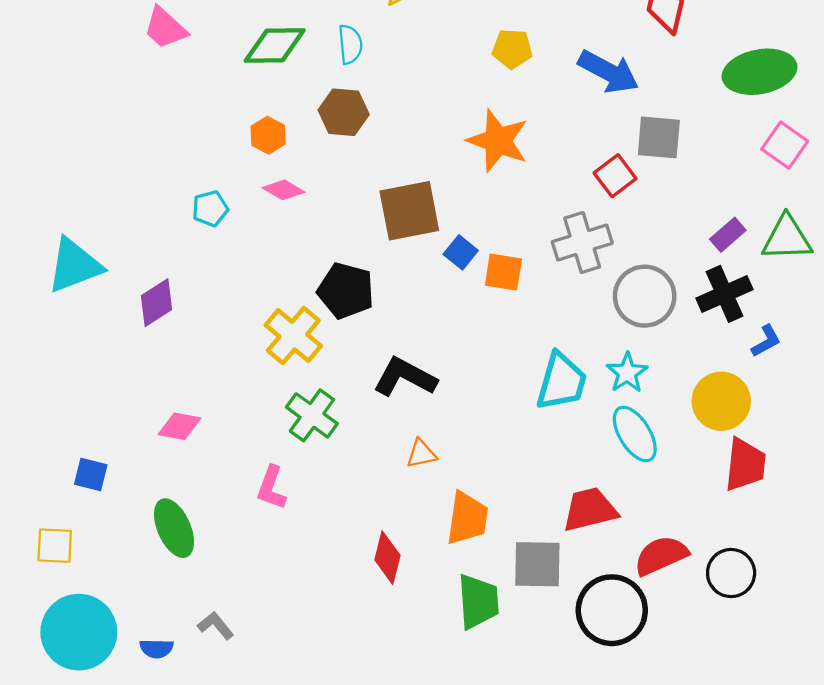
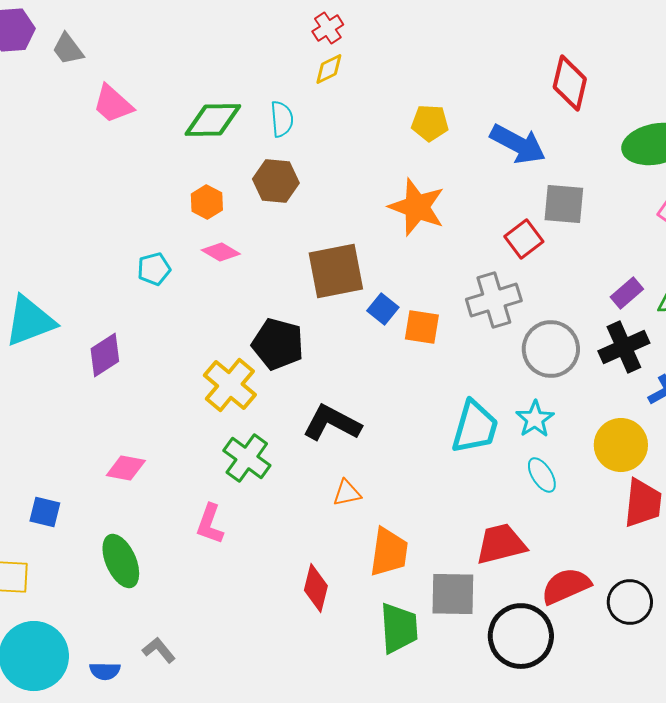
cyan ellipse: (635, 434) -> (542, 475), size x0.7

